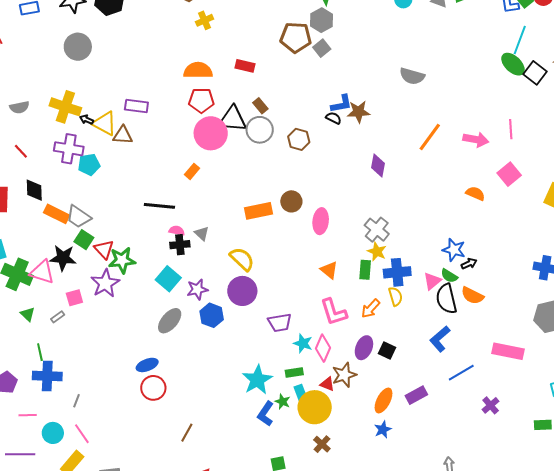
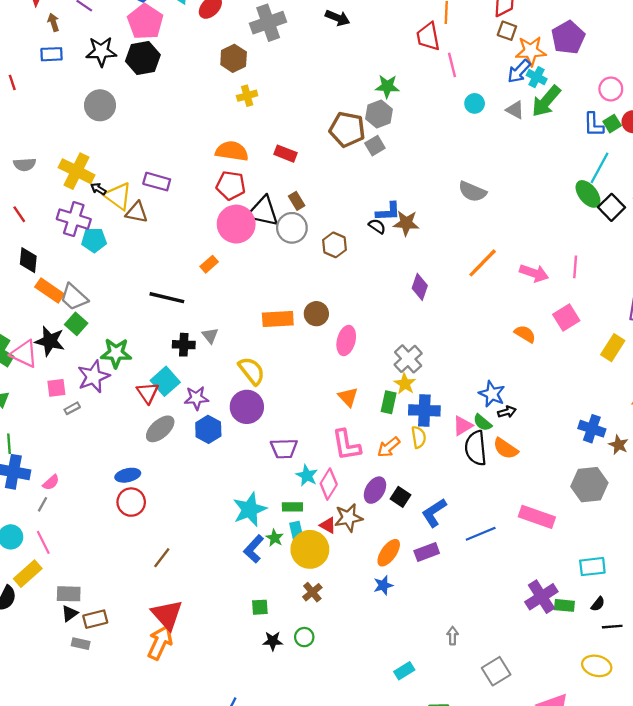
pink semicircle: (177, 231) -> (51, 482), moved, turned 119
red triangle: (104, 249) -> (148, 393), moved
gray rectangle: (58, 317) -> (72, 408), moved
blue L-shape: (440, 339) -> (434, 513), moved
purple cross: (491, 405) -> (541, 597), moved, size x1.6

